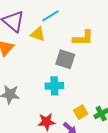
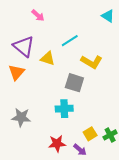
cyan line: (51, 16) -> (70, 41), moved
yellow L-shape: (83, 38) -> (92, 62), turned 30

